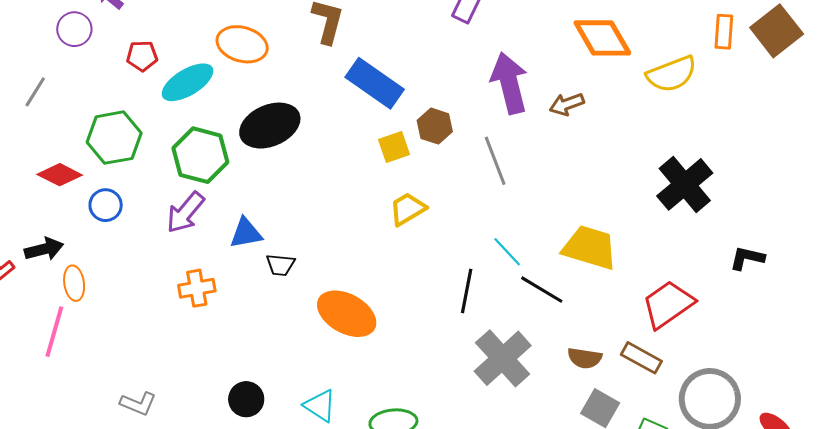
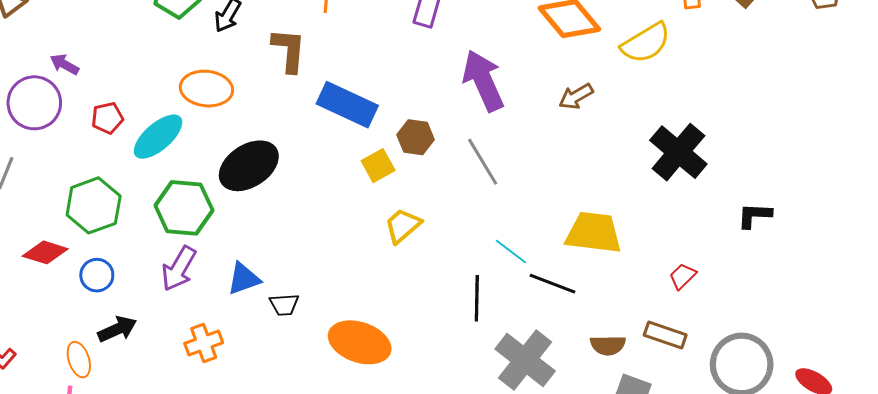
purple circle: (74, 29) -> (34, 103), size x1.5
brown arrow: (567, 104) -> (576, 96), moved
black arrow: (44, 249) -> (117, 329), moved
red trapezoid: (668, 304) -> (683, 276), size x0.5

